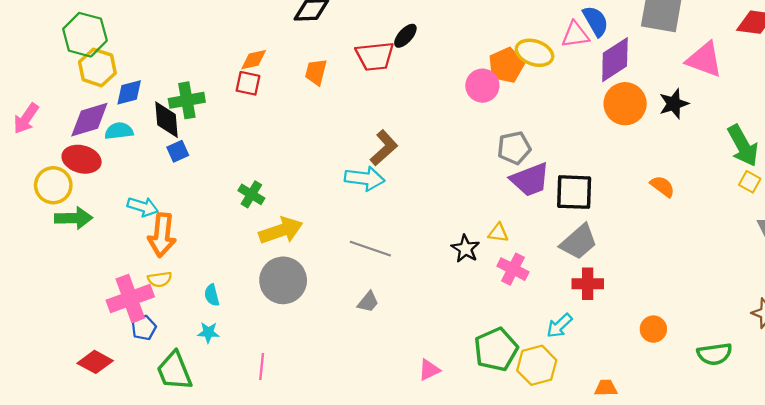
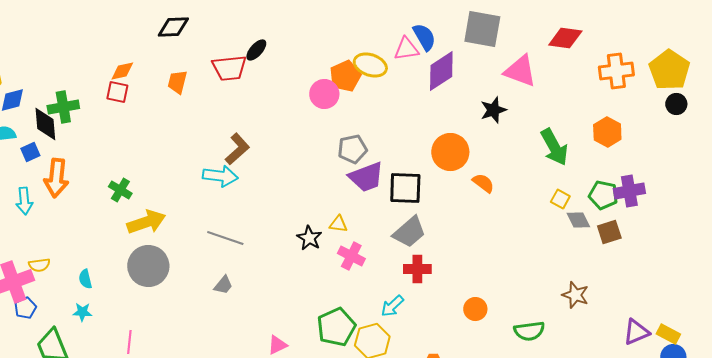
orange circle: (625, 104) -> (450, 152), moved
blue square: (178, 151) -> (30, 152), moved
yellow square: (750, 182) -> (560, 199), moved
cyan arrow: (143, 207) -> (24, 201), turned 68
orange arrow: (162, 235) -> (56, 178), moved

